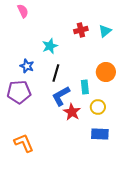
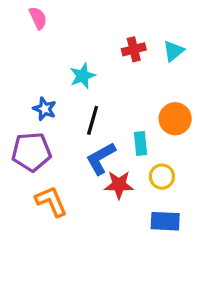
red star: (72, 112) -> (119, 185), turned -30
orange L-shape: (24, 143) -> (51, 201), moved

